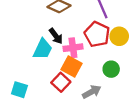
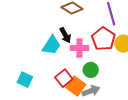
orange square: (71, 66) -> (76, 86), moved
green circle: (111, 69) -> (91, 70), moved

